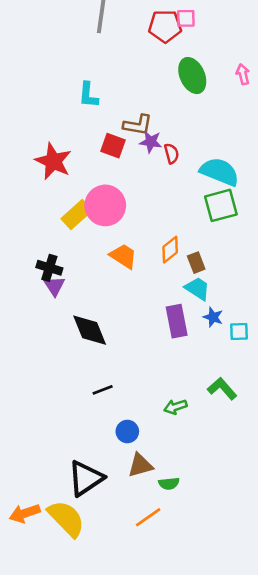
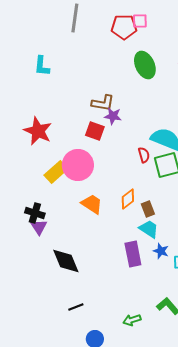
cyan L-shape: (88, 95) -> (42, 66), moved
red square: (113, 146) -> (95, 131), moved
red semicircle: (171, 153) -> (144, 155), moved

